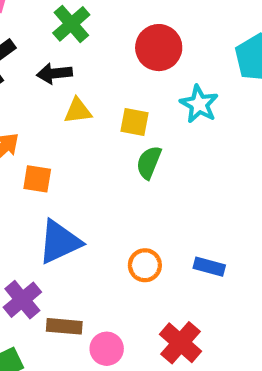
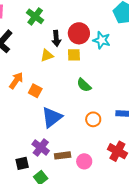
red circle: (159, 48) -> (79, 33), moved
black arrow: (54, 73) -> (56, 38), moved, turned -77
green semicircle: (149, 162) -> (84, 85), moved, turned -56
orange square: (37, 179) -> (35, 91), turned 32

